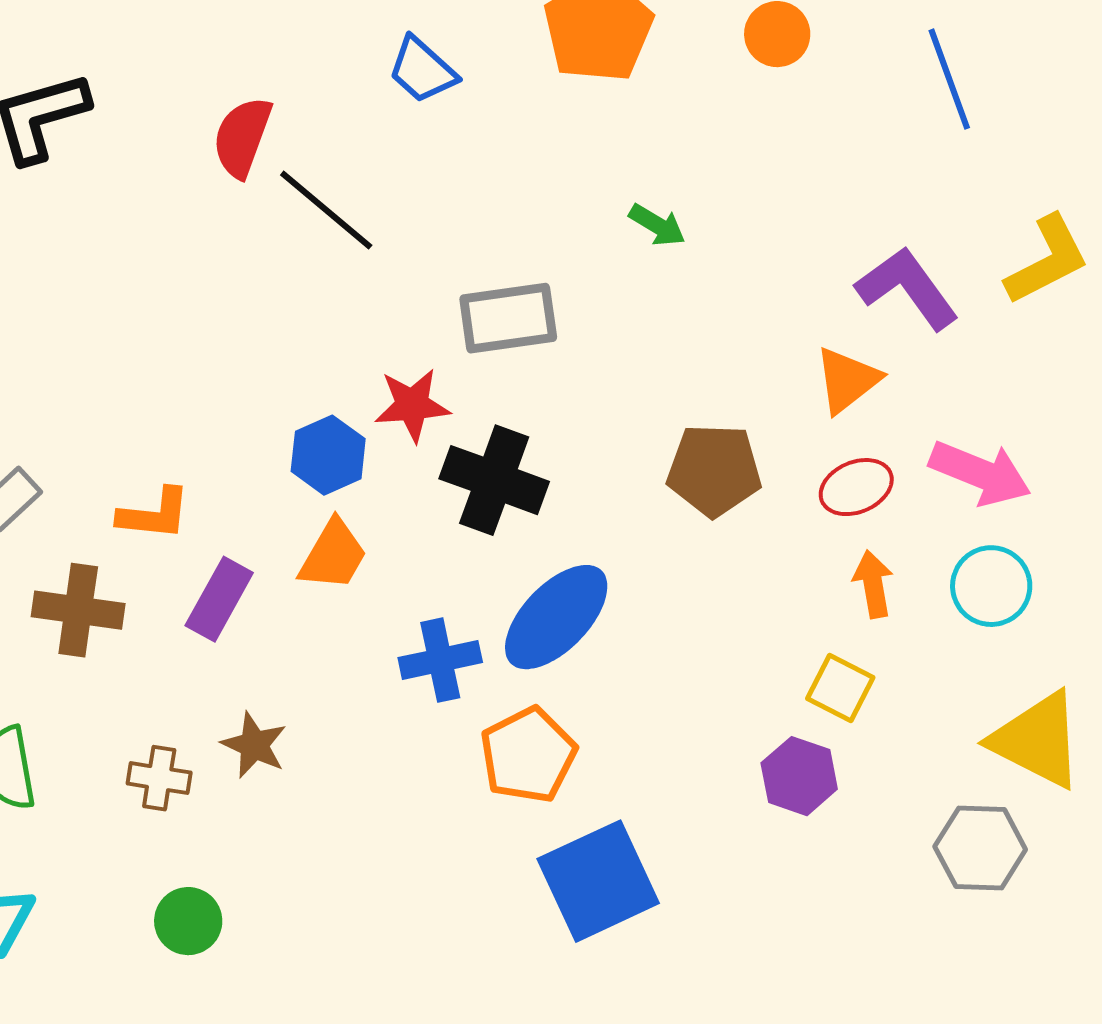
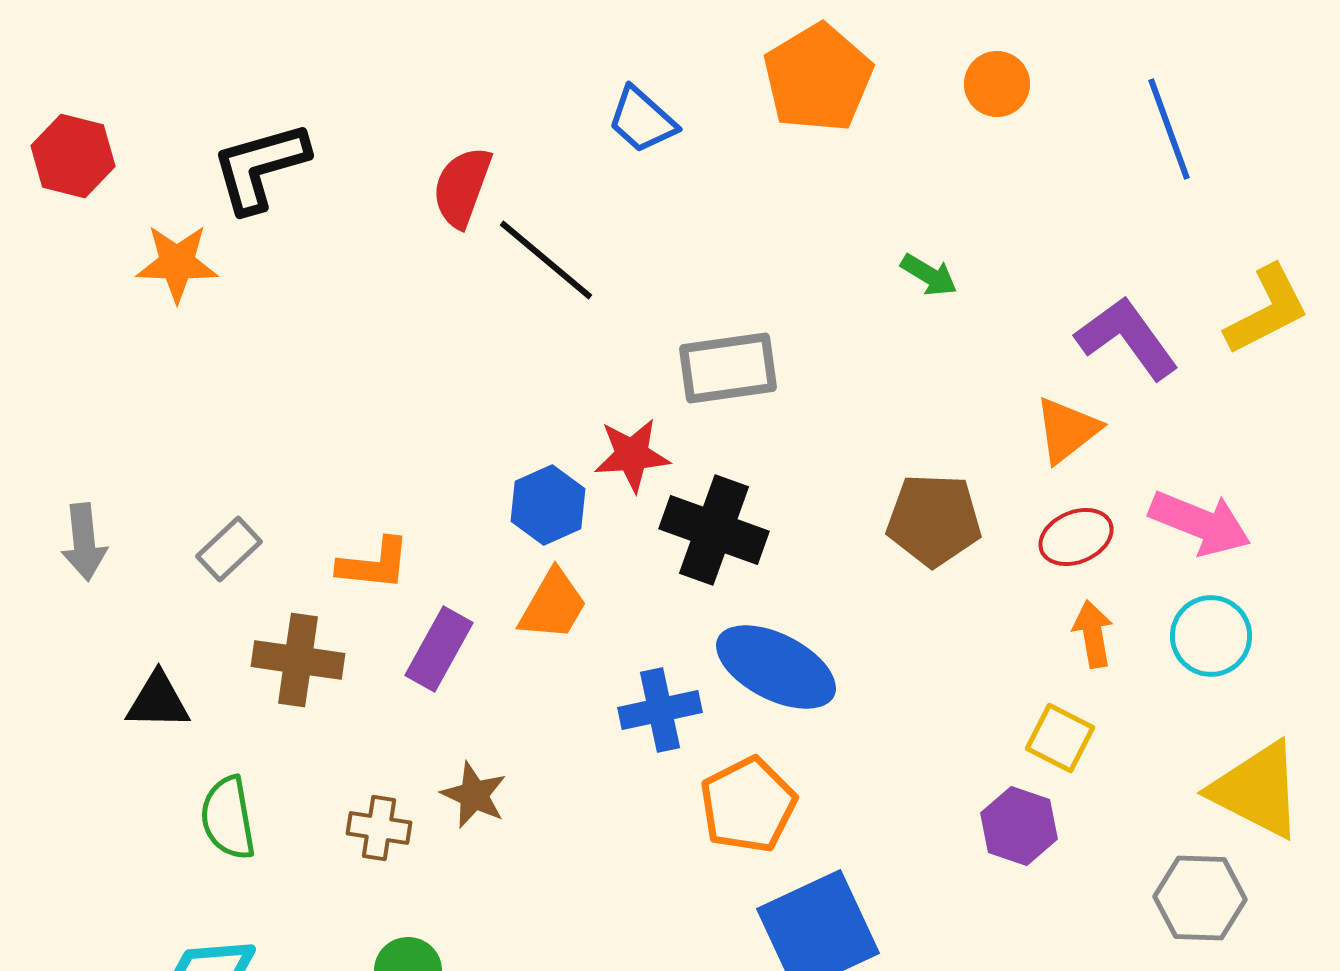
green arrow: (657, 225) -> (929, 275), moved
blue ellipse: (556, 617) -> (776, 667), turned 73

